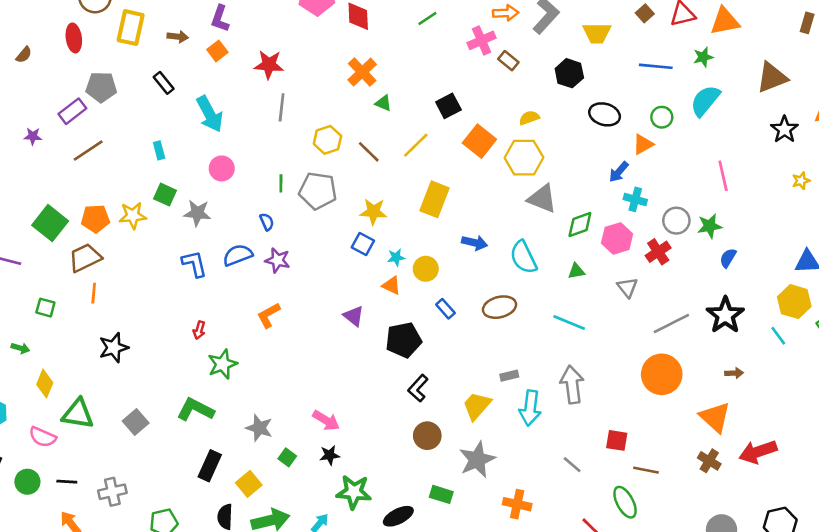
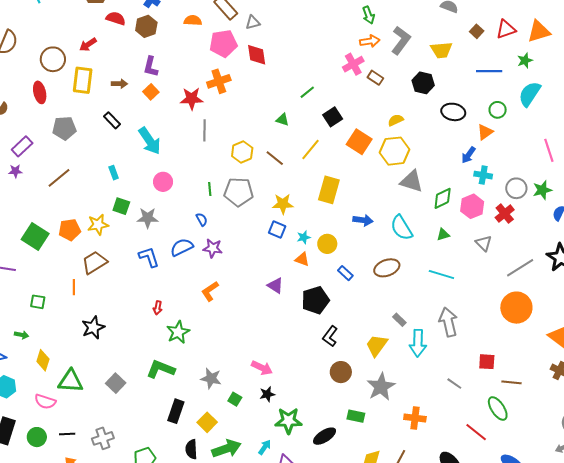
green line: (427, 18) -> (307, 92), moved
orange cross: (362, 72) -> (219, 81), moved, turned 30
purple rectangle: (72, 111) -> (22, 146), moved
brown trapezoid: (85, 258) -> (95, 262), moved
gray rectangle: (509, 376) -> (399, 320), turned 64

